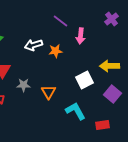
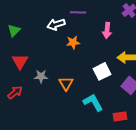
purple line: (60, 21) -> (78, 12), turned -35
pink arrow: (80, 36) -> (107, 30), moved
white arrow: (34, 45) -> (56, 24), moved

